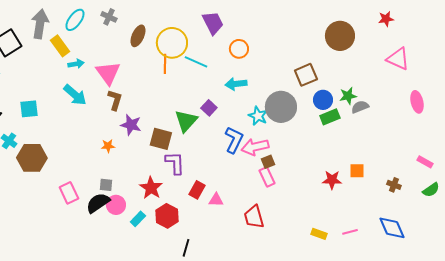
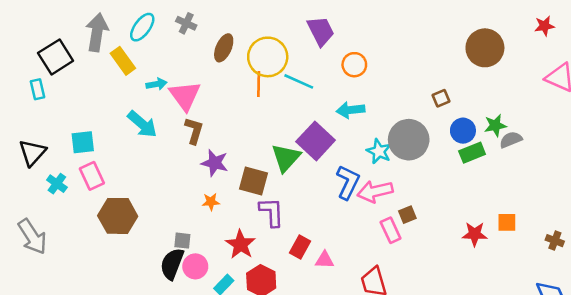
cyan arrow: (76, 64) -> (156, 84), moved
brown square: (306, 75) -> (441, 98), size x0.6
purple square: (209, 108) -> (316, 141), size x1.8
orange star: (108, 146) -> (211, 202), moved
brown hexagon: (32, 158) -> (118, 216), moved
brown square: (268, 162) -> (407, 215), moved
pink rectangle: (69, 193) -> (92, 176), moved
black semicircle: (98, 203) -> (172, 264), turned -35

